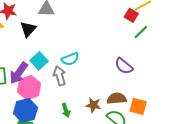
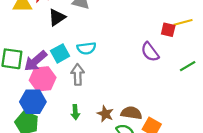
red square: (131, 15) -> (168, 30), turned -32
green line: (141, 32) -> (188, 66), moved
cyan semicircle: (70, 59) -> (86, 48), moved
purple semicircle: (124, 66) -> (150, 52), moved

